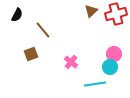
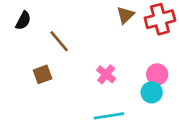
pink cross: (71, 62) -> (106, 74), moved
cyan line: (95, 84) -> (109, 116), moved

